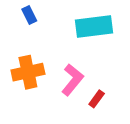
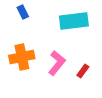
red rectangle: (97, 99) -> (83, 71), moved

